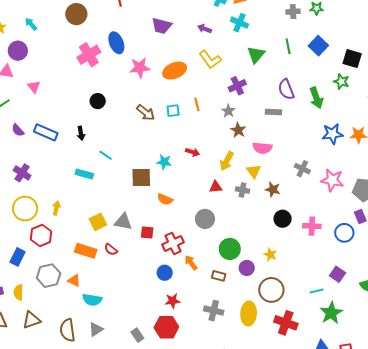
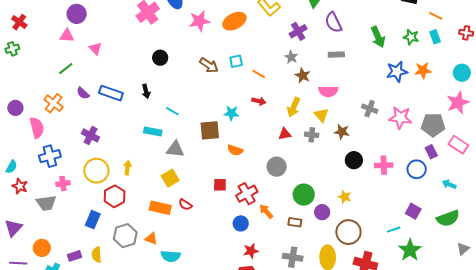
green star: (341, 82) -> (411, 37), moved
purple semicircle: (286, 89) -> (333, 22), moved
orange line: (197, 104) -> (259, 74), moved, turned -40
gray triangle: (123, 222) -> (175, 149), moved

